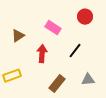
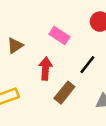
brown rectangle: (57, 84) -> (64, 93), moved

